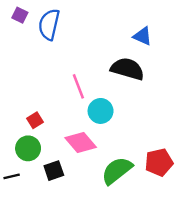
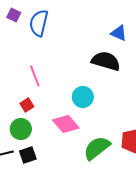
pink line: (78, 86) -> (35, 76), moved
black square: (54, 171) -> (28, 155), moved

